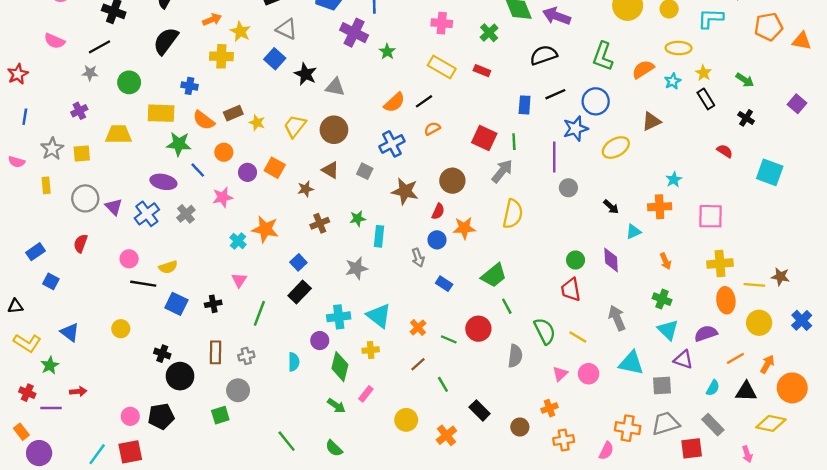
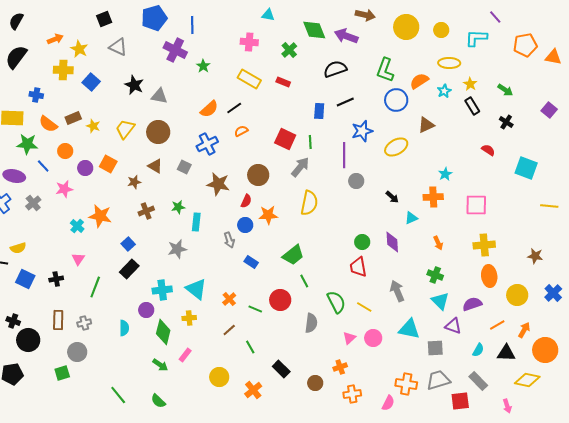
blue square: (275, 59) -> (91, 82), moved
blue circle: (596, 101) -> (396, 100), moved
yellow line: (754, 285) -> (549, 206), moved

